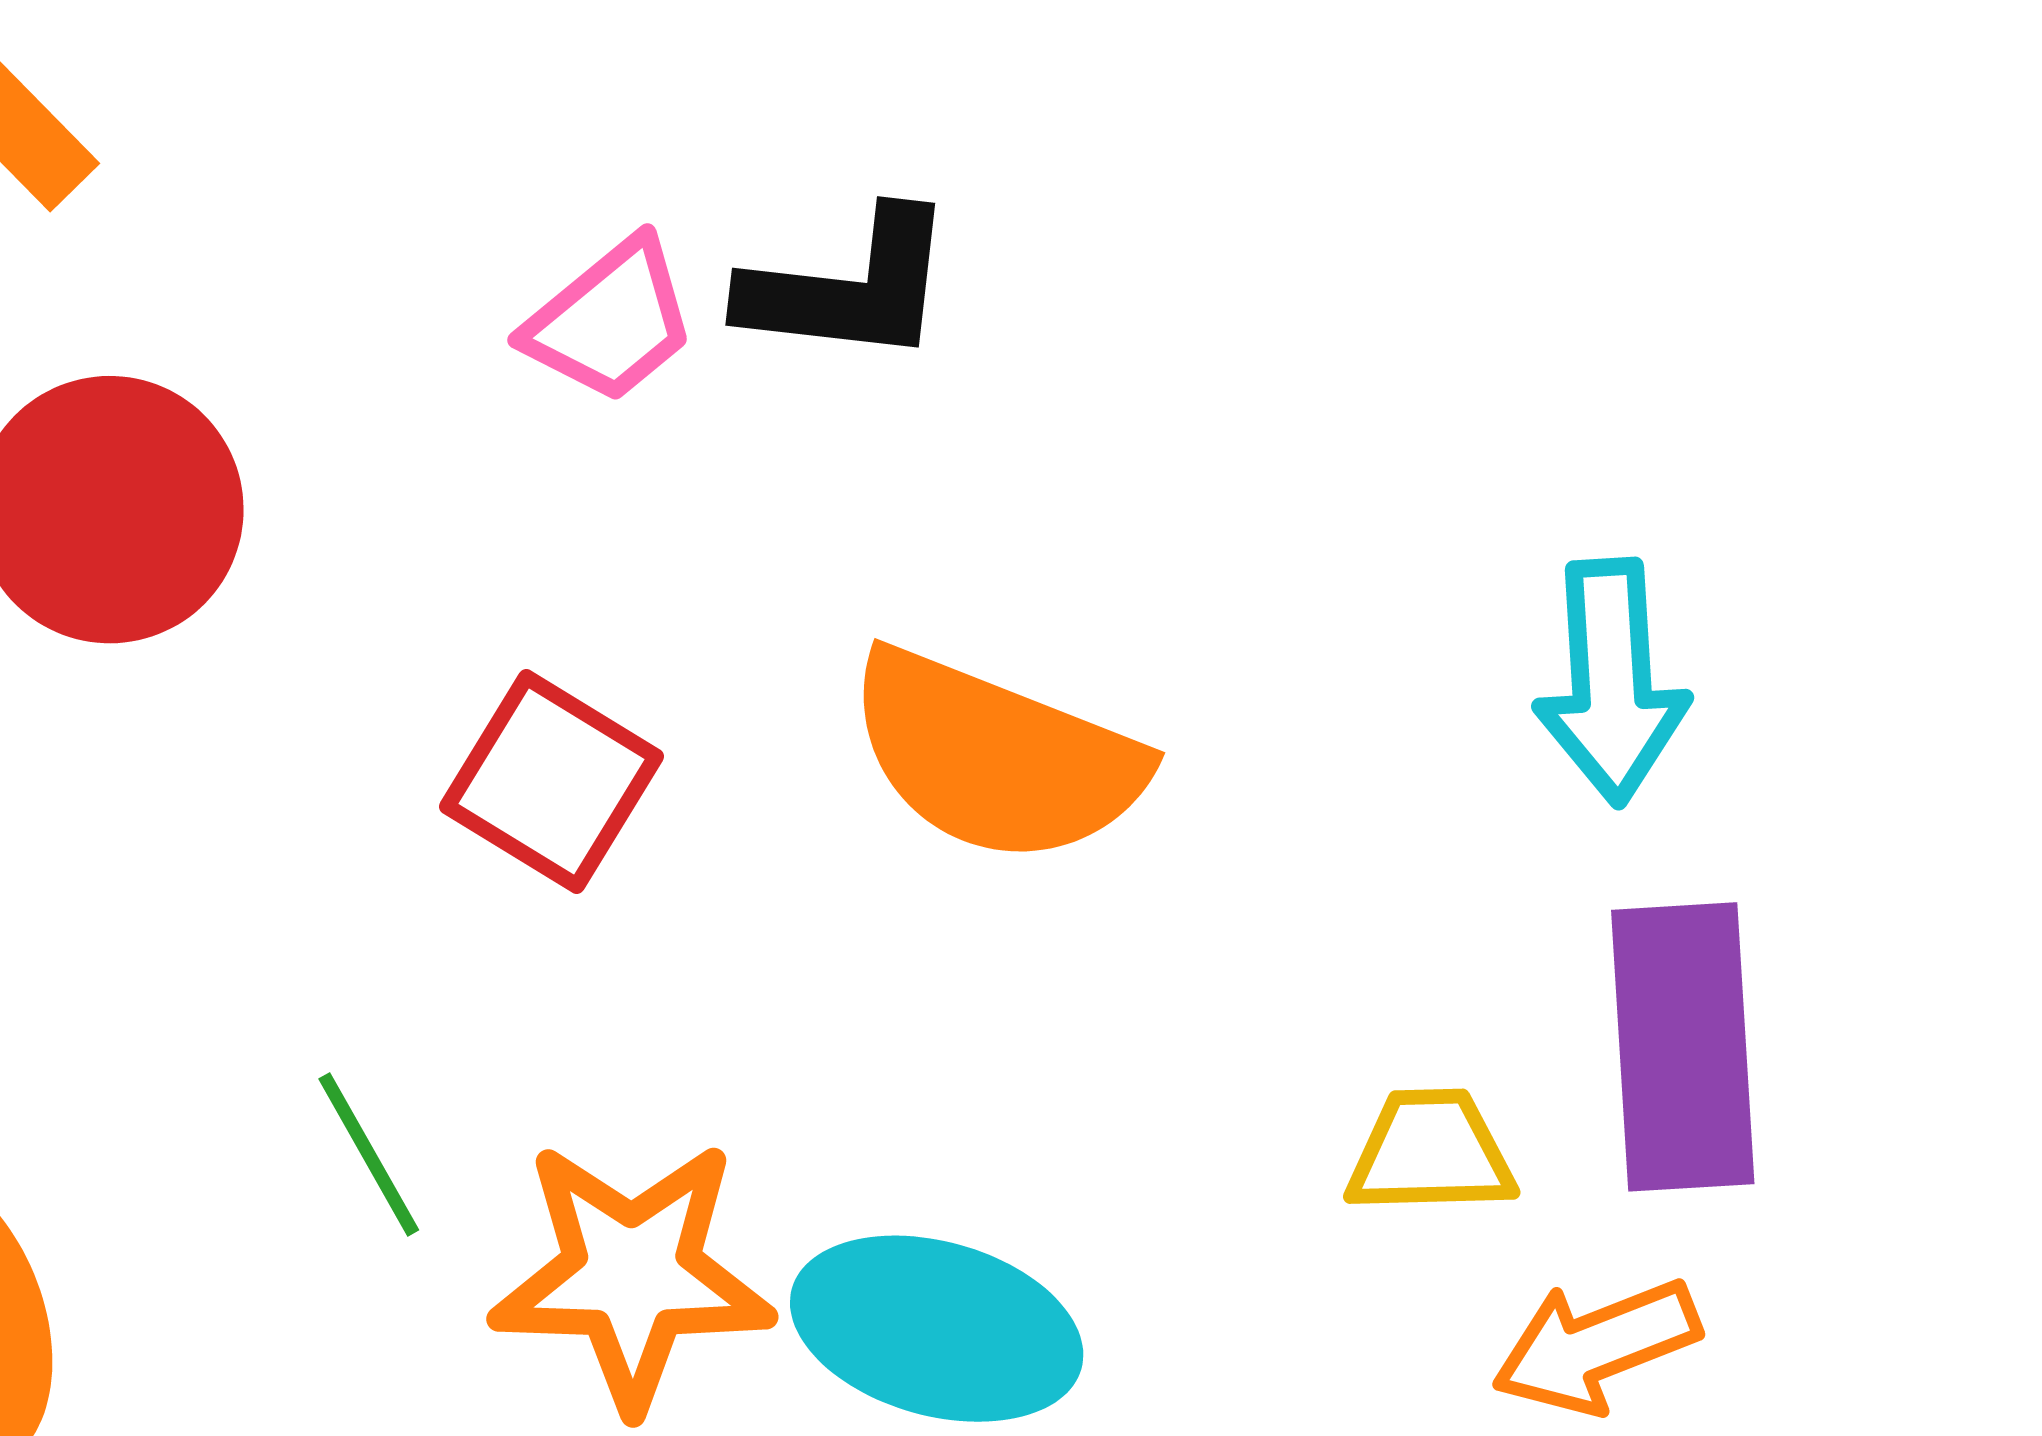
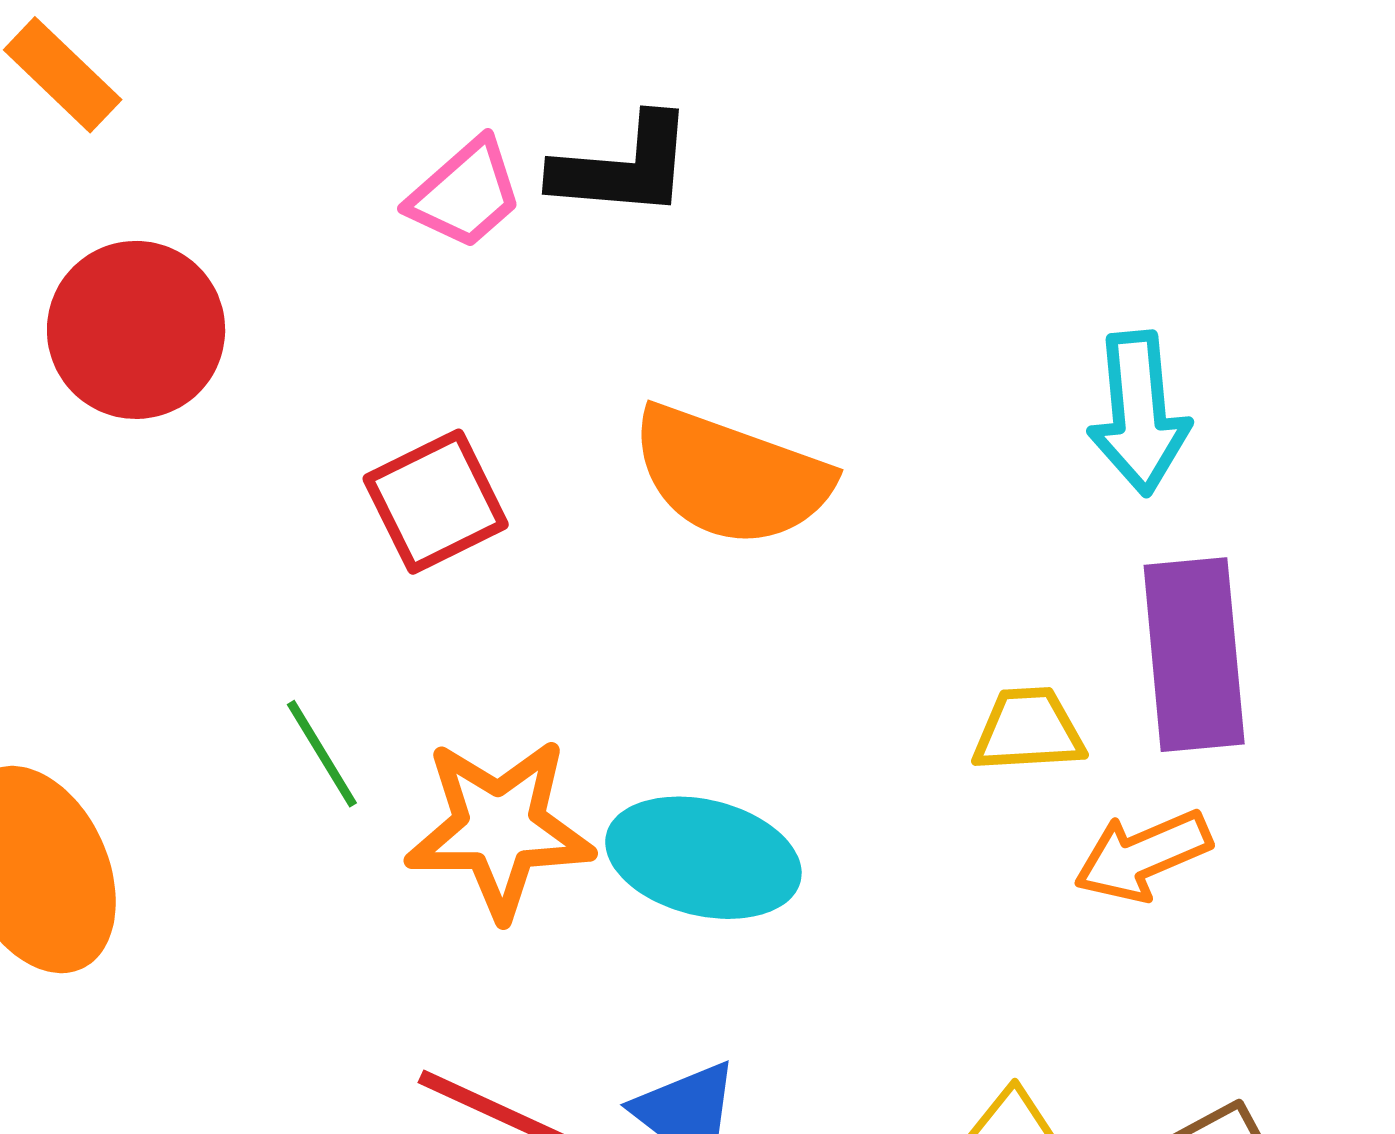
red square: (552, 782) -> (436, 502), turned 34

